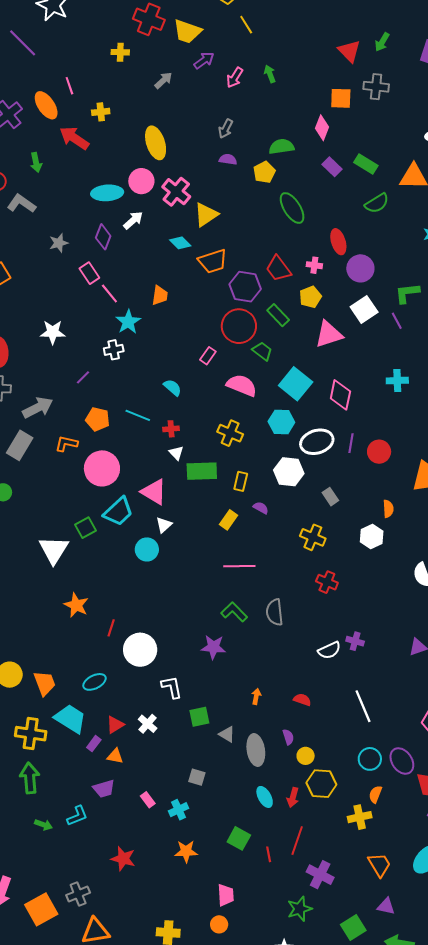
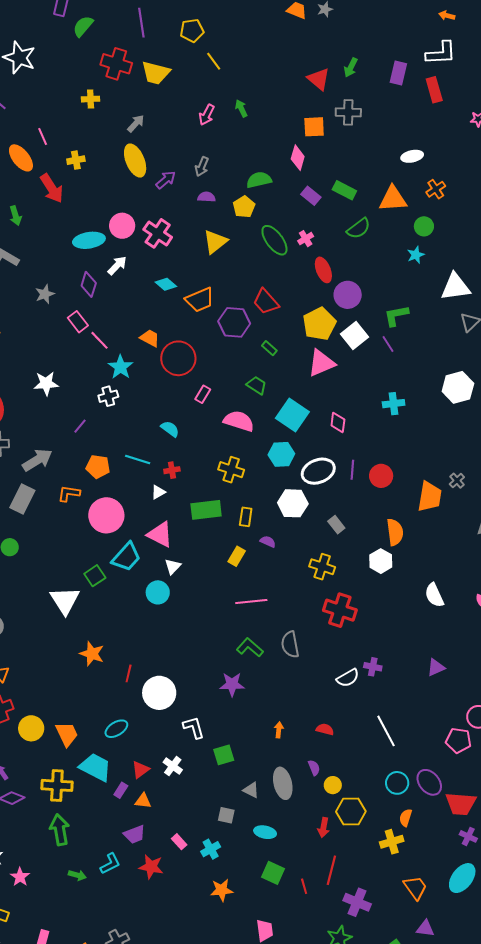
purple arrow: (204, 60) -> (166, 180), moved
red arrow: (74, 138) -> (52, 188), turned -152
yellow ellipse: (156, 143) -> (135, 161), moved
yellow triangle: (206, 215) -> (215, 242), moved
pink cross: (314, 265) -> (306, 239), moved, turned -35
orange trapezoid: (160, 295) -> (150, 338), turned -65
yellow pentagon: (310, 297) -> (319, 324), moved, size x1.5
green rectangle: (278, 315) -> (269, 348), size x0.7
red circle: (239, 326) -> (178, 358), moved
pink diamond: (340, 395) -> (338, 422), size x0.7
white triangle: (176, 453) -> (158, 492), moved, turned 49
orange semicircle: (388, 509) -> (395, 532), size x1.5
red cross: (327, 582) -> (340, 610), size x1.5
gray triangle: (227, 734) -> (251, 790), moved
cyan ellipse: (265, 797) -> (265, 832), moved, turned -45
red star: (123, 859) -> (151, 867), moved

